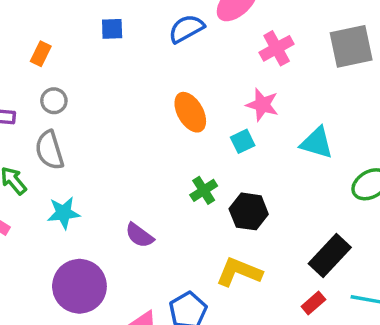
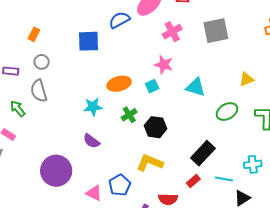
blue square: (112, 29) -> (89, 41), moved, size x1.6
orange ellipse: (190, 112) -> (119, 84), moved, turned -75
cyan star: (64, 213) -> (93, 107), moved

